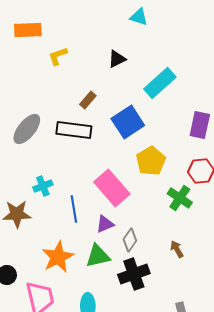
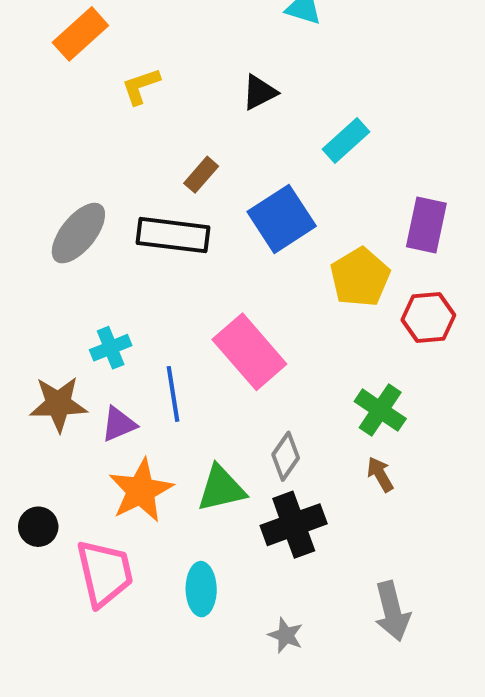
orange rectangle: (28, 30) -> (80, 34), turned -40
cyan rectangle: (160, 83) -> (346, 141), size x0.7
yellow pentagon: (151, 161) -> (360, 277), moved
green cross: (180, 198) -> (380, 410), moved
purple triangle: (105, 224) -> (119, 424), moved

